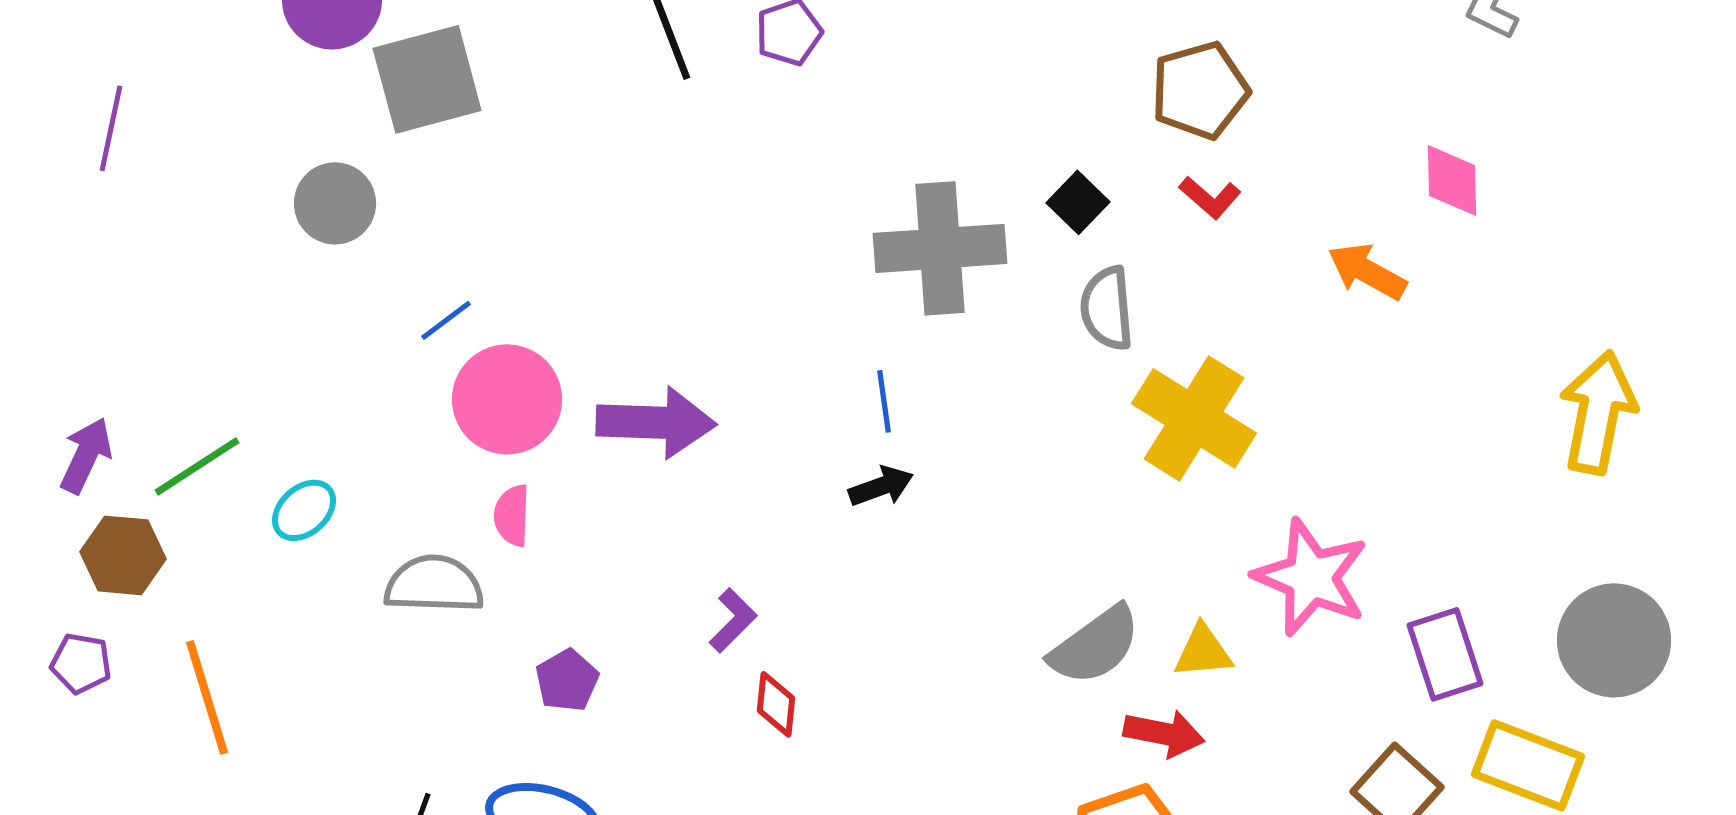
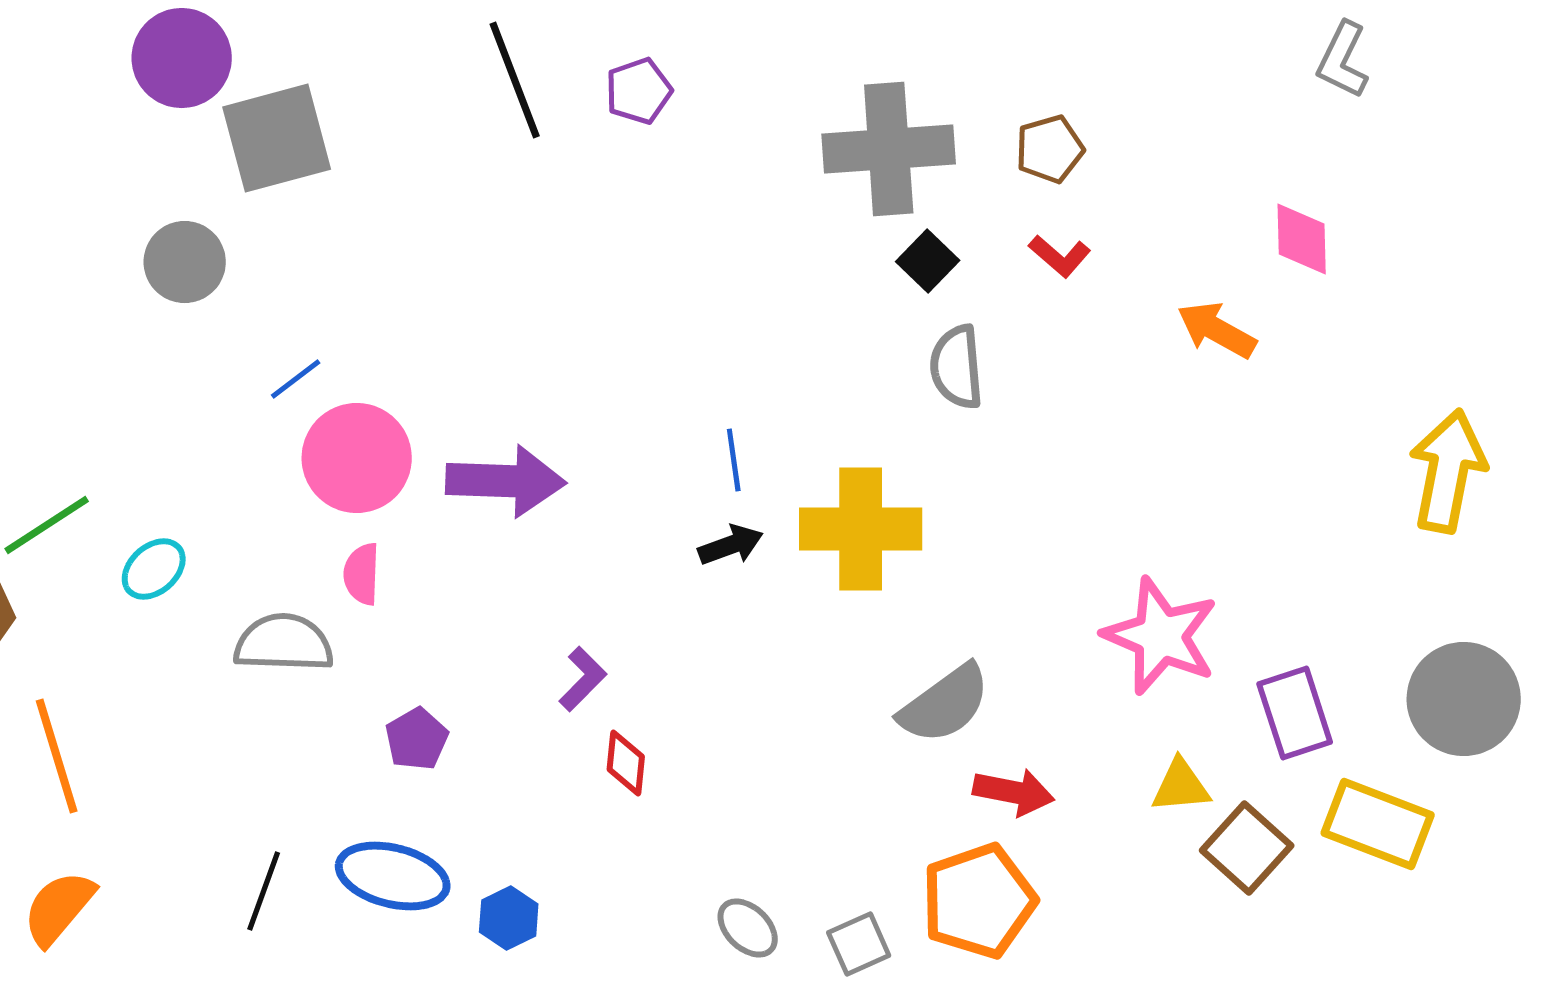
brown pentagon: (1200, 90) -> (1050, 149), size x0.7
gray cross: (940, 248) -> (889, 149), moved
yellow cross: (1194, 418) -> (861, 529), moved, turned -32
yellow triangle: (1203, 651) -> (1181, 786), moved

